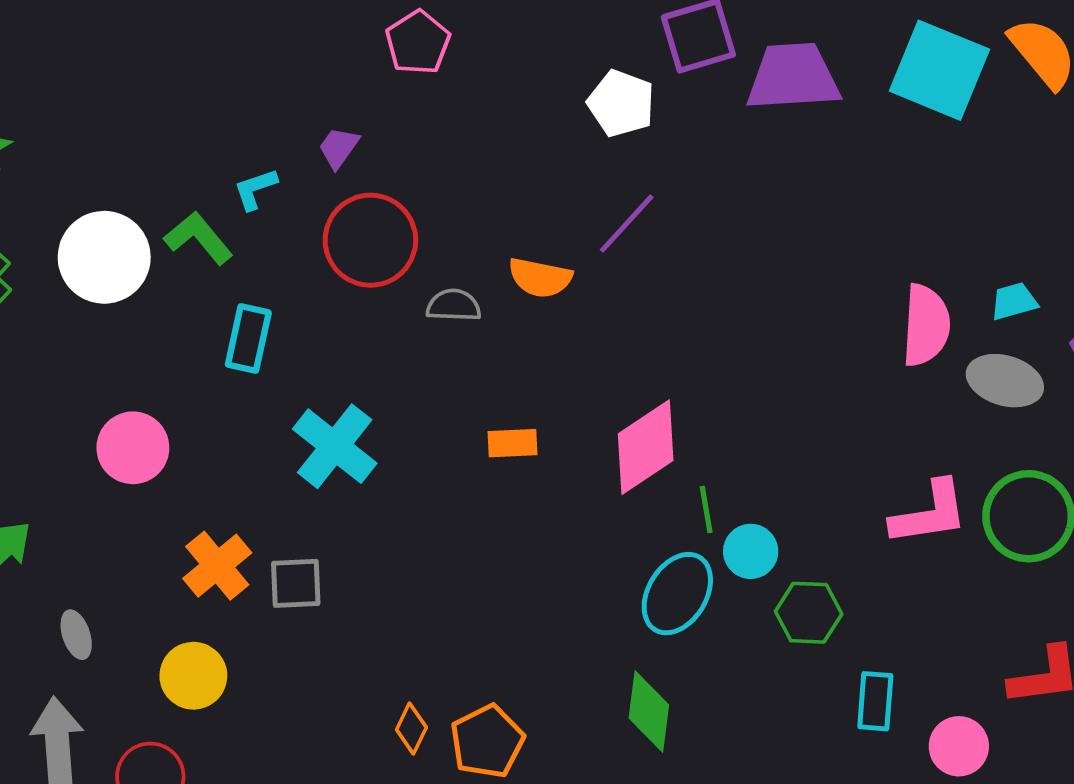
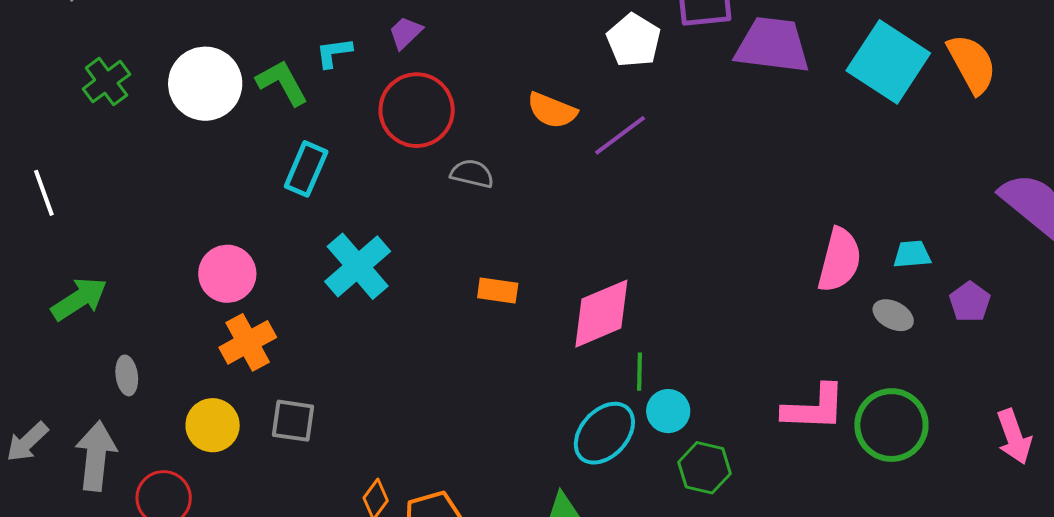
orange semicircle: (540, 278) -> (552, 110), moved
gray ellipse: (1005, 381) -> (893, 315), size x0.7
pink circle: (133, 448) -> (227, 274), moved
gray square: (296, 583) -> (293, 421), moved

